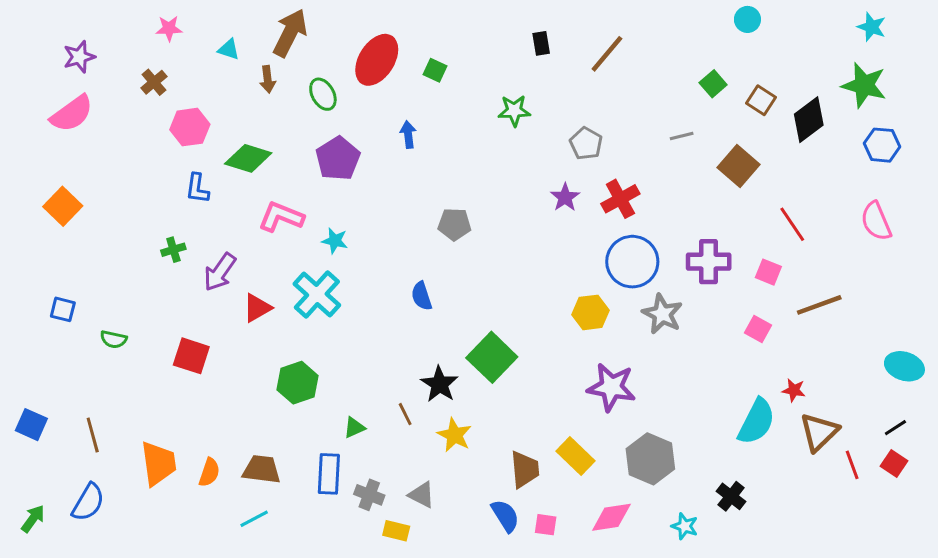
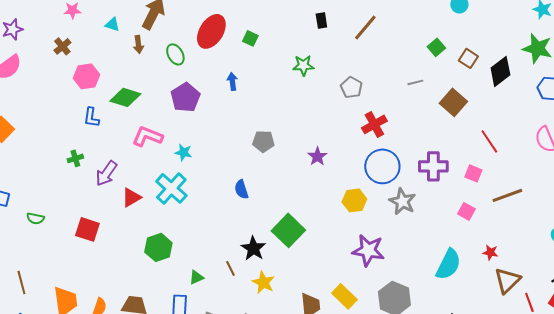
purple star: (565, 197) -> (317, 156), moved
cyan semicircle: (756, 422) -> (448, 264), moved

